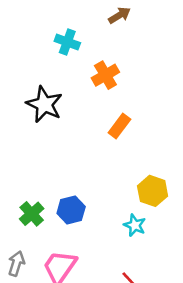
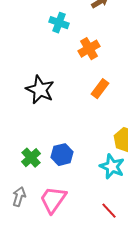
black star: (44, 104) -> (40, 90), moved
cyan star: (135, 225) -> (112, 167), size x1.4

